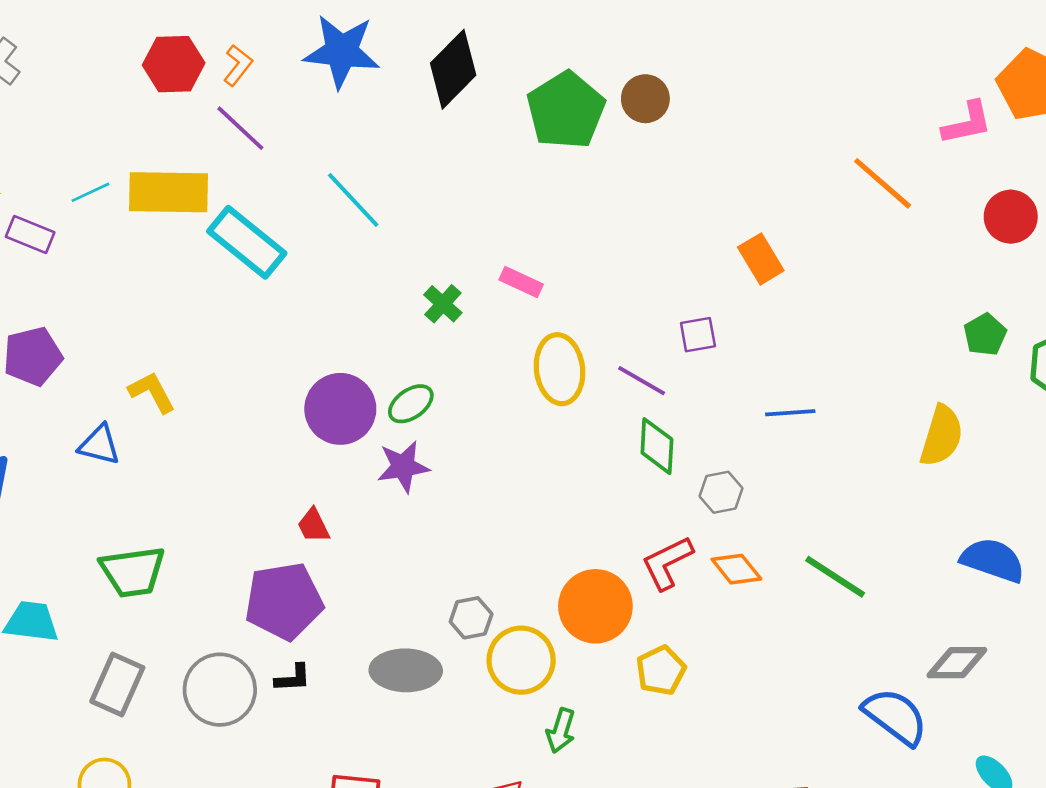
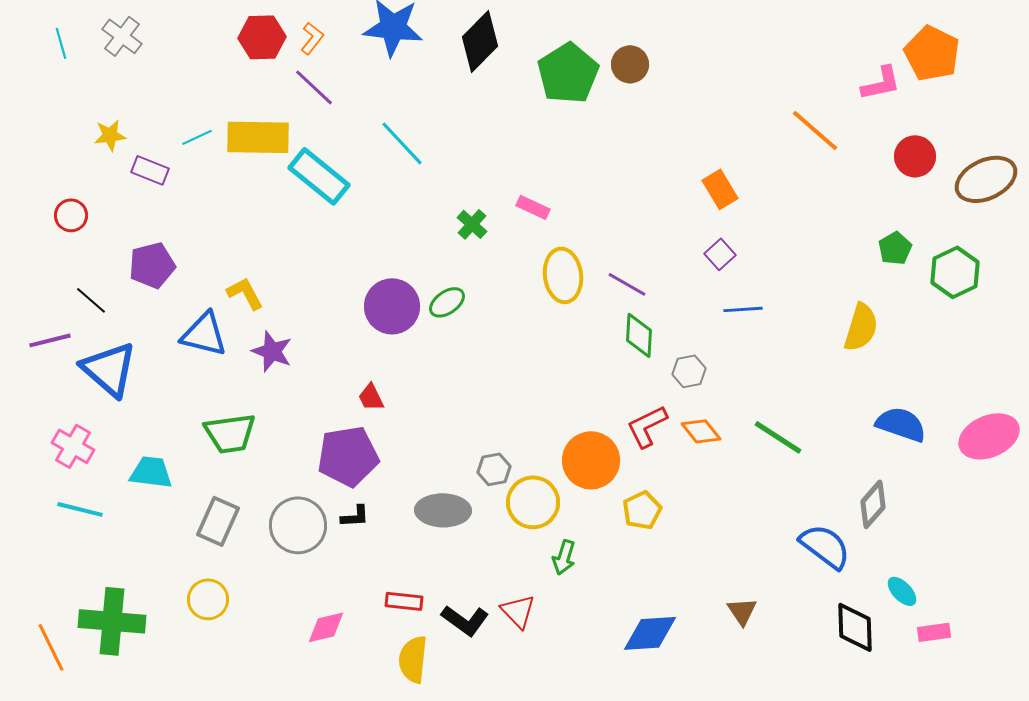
purple square: (698, 335) -> (720, 254), moved, turned -32
blue triangle: (99, 445) -> (204, 334), size x1.4
purple star: (403, 467) -> (272, 351), moved, turned 30
gray diamond: (957, 663) -> (873, 504), turned -48

